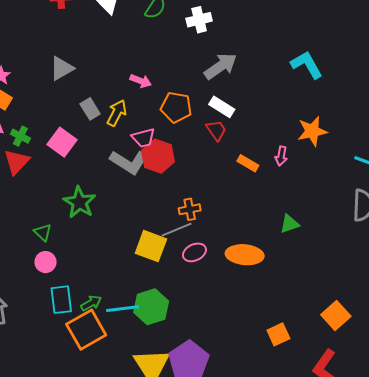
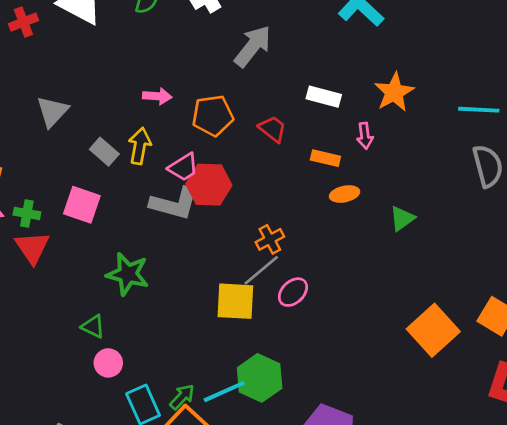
white rectangle: (222, 107) -> (324, 97), moved
orange ellipse: (245, 255) -> (345, 194), moved, size x0.6
orange square: (278, 334) -> (433, 330), moved, size x1.6

